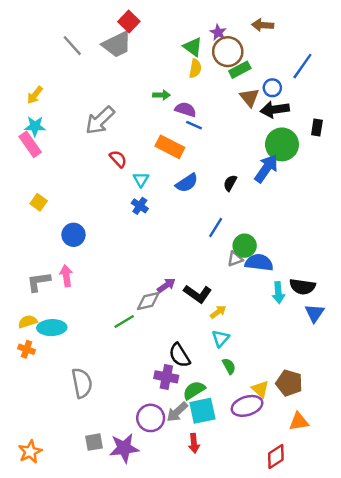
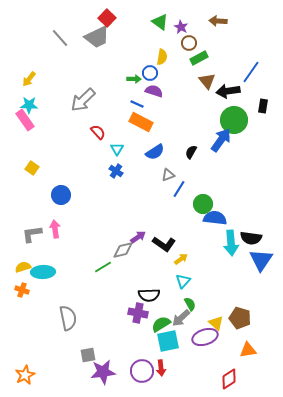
green triangle: (193, 47) -> (160, 22), moved
brown circle: (228, 52) -> (189, 43), size x0.6
blue line: (302, 66) -> (251, 72), moved
blue circle: (272, 88) -> (150, 73), moved
blue line: (194, 125) -> (137, 104), moved
gray triangle: (235, 259) -> (168, 175), moved
cyan arrow: (278, 293) -> (231, 243), size x1.4
blue triangle: (315, 313) -> (261, 260), size x1.4
black semicircle: (180, 355) -> (149, 295), turned -60
gray arrow: (177, 412) -> (181, 318), moved
purple circle: (151, 418) -> (142, 371), moved
gray square: (94, 442) -> (88, 355), moved

